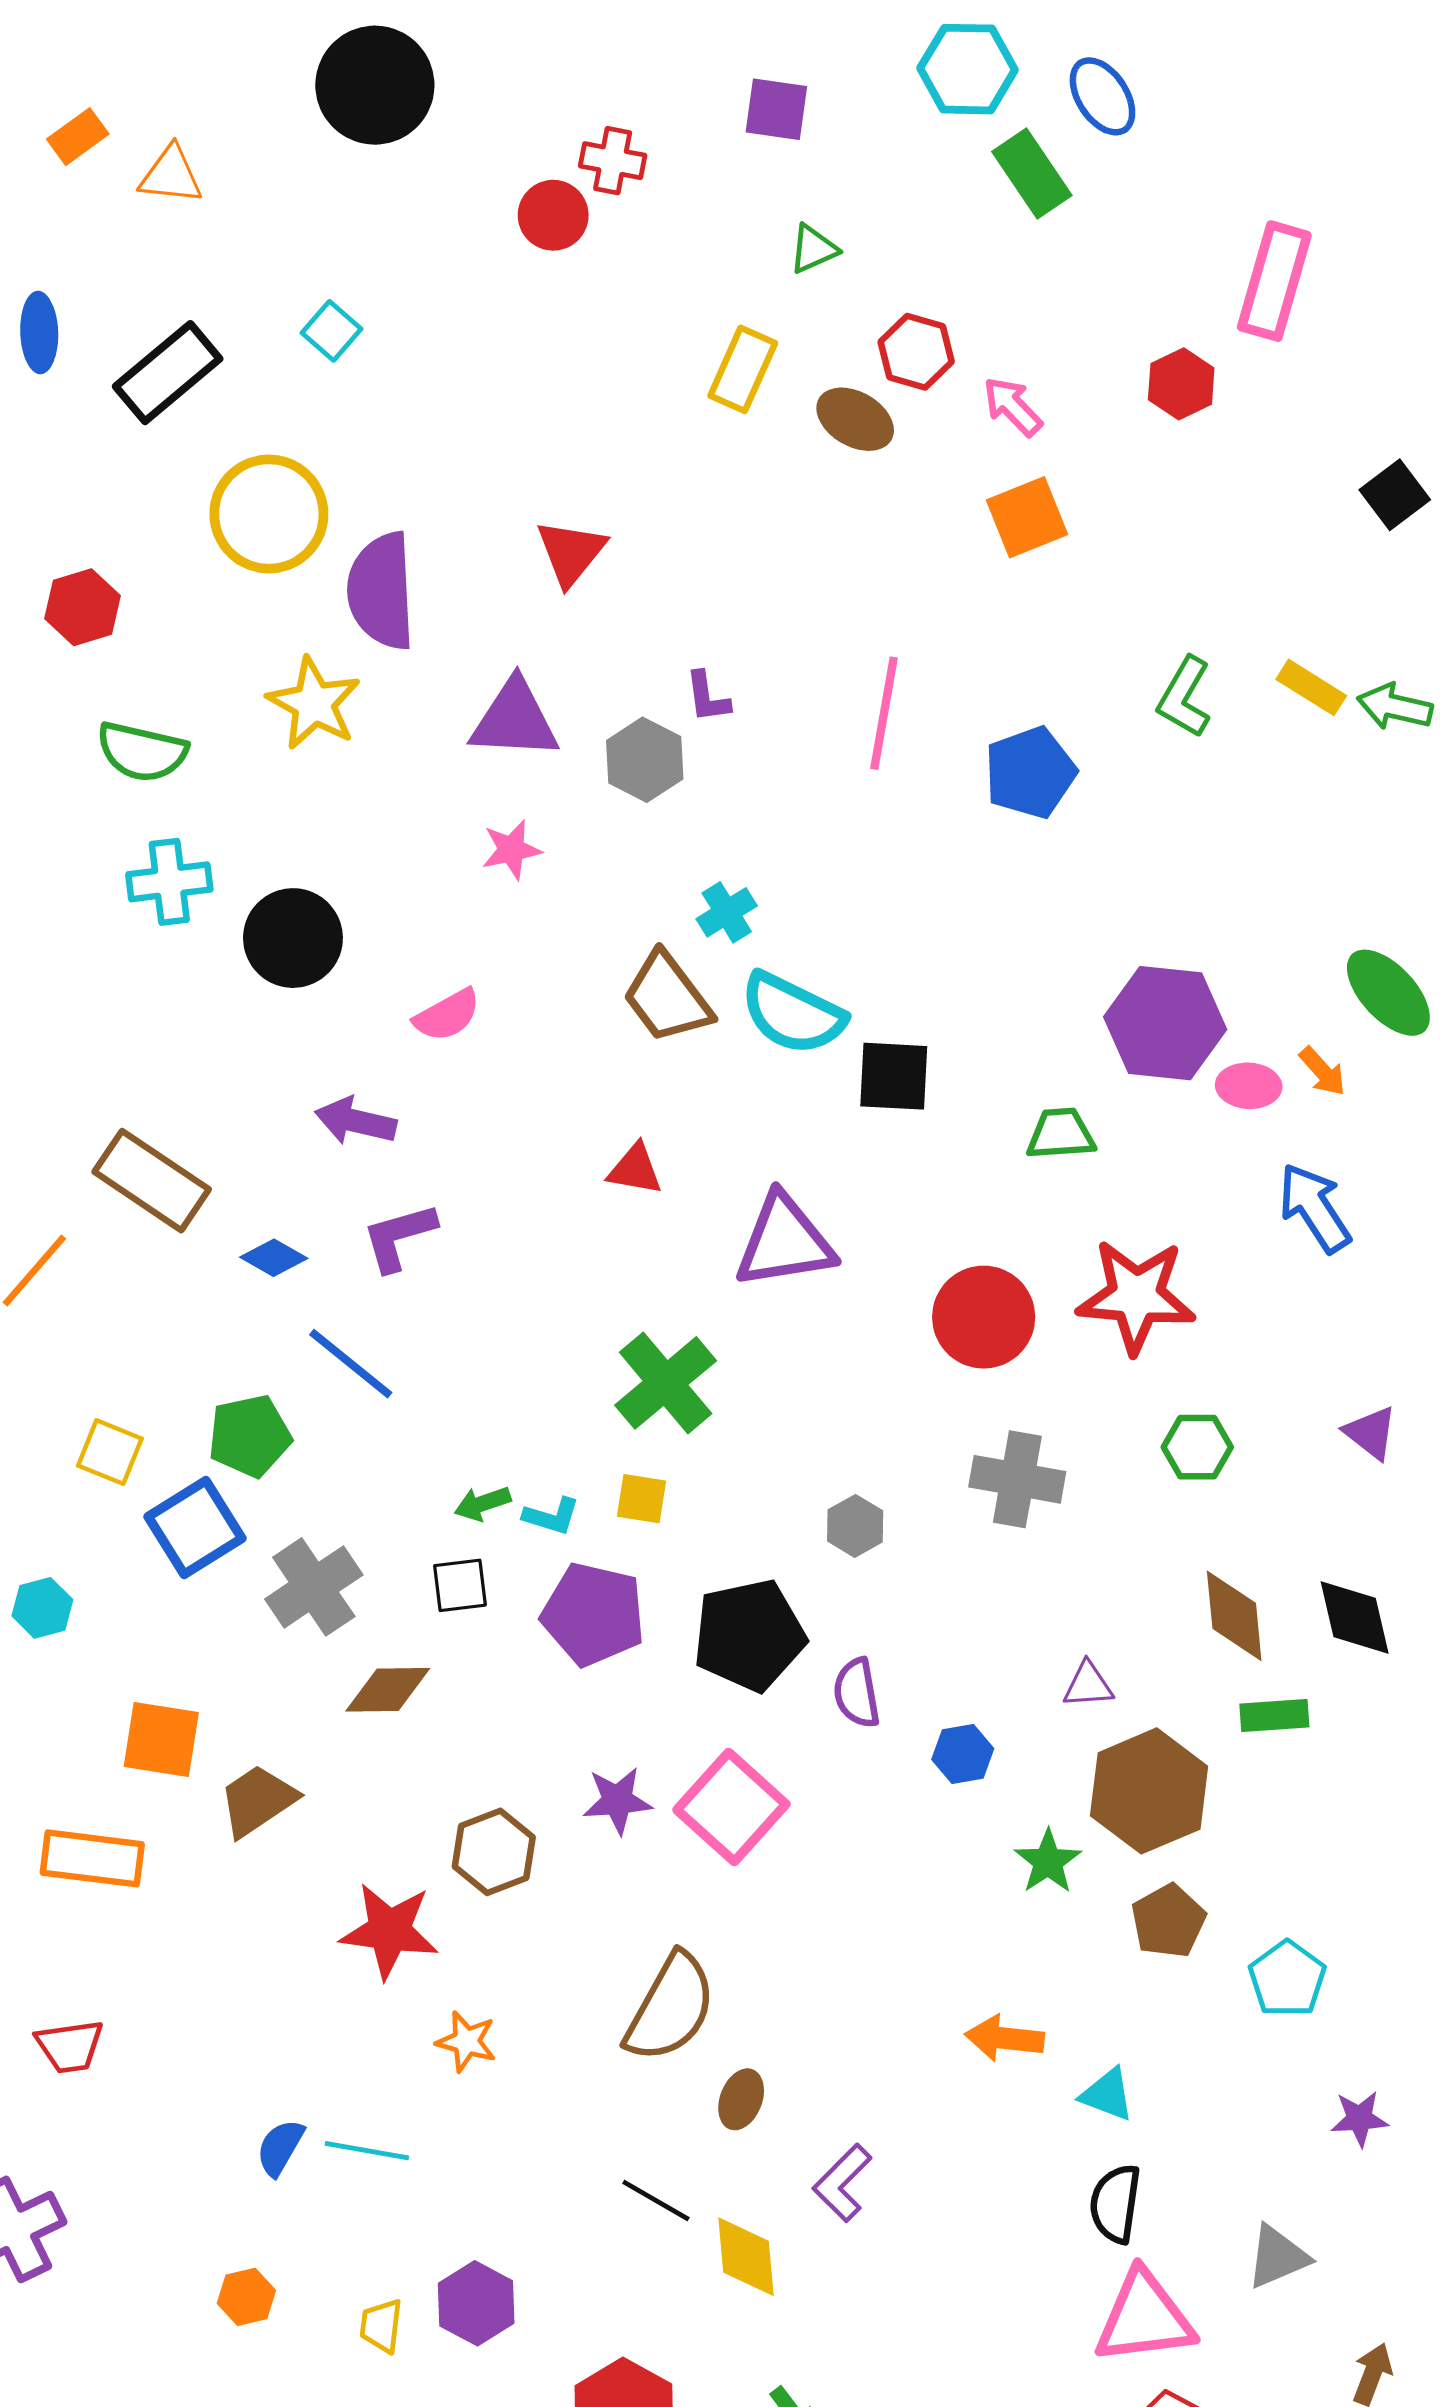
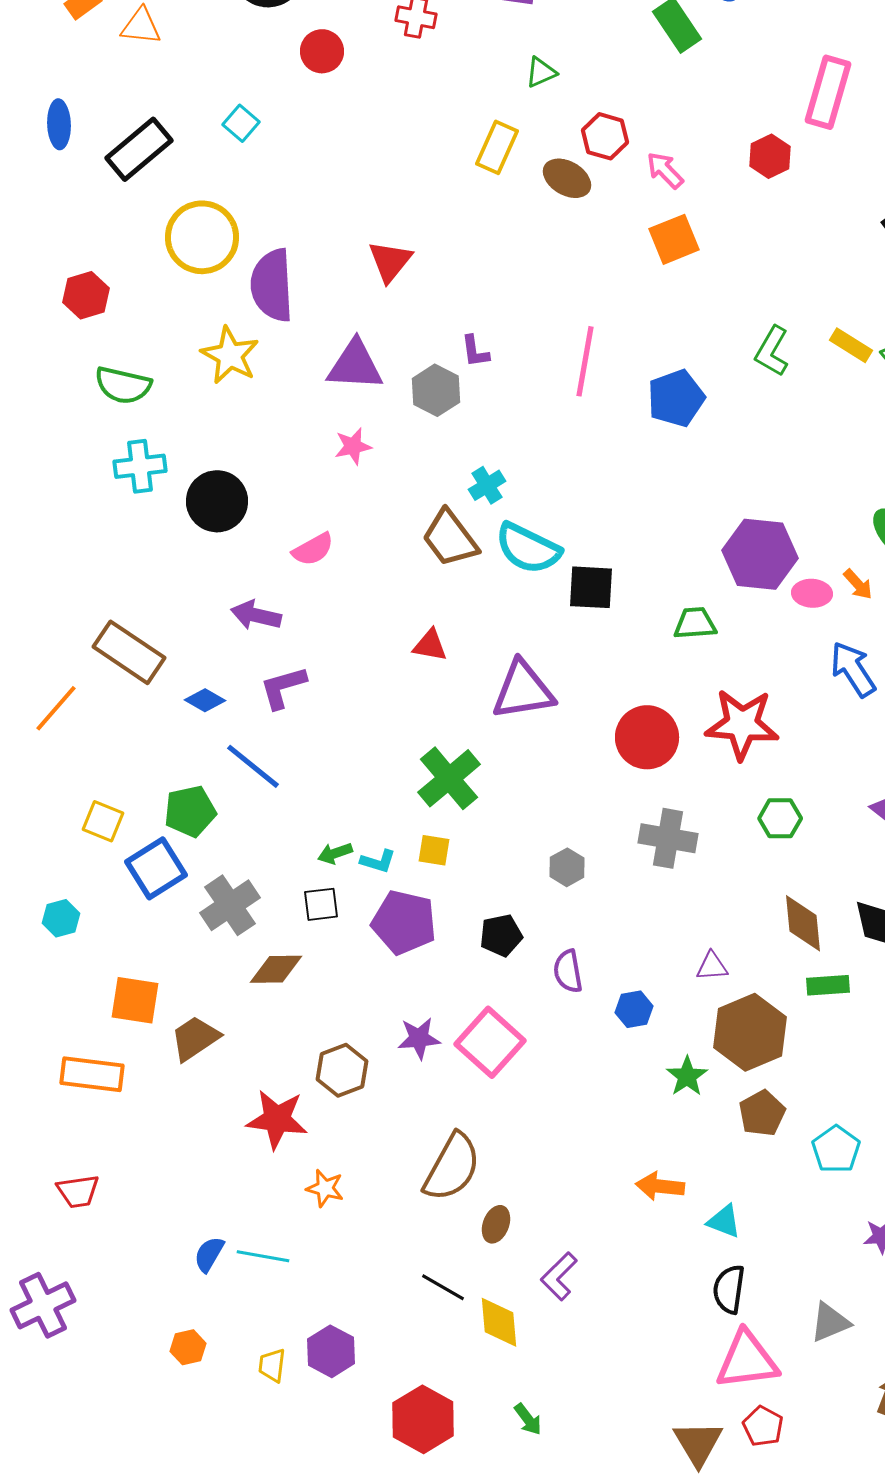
red circle: (553, 215) -> (322, 51), moved
black pentagon: (749, 1635) -> (501, 935), size x0.6

